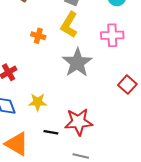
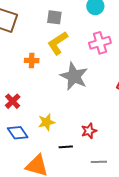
yellow L-shape: (69, 25) -> (58, 43), turned 40
red star: (79, 122) -> (89, 131), size x0.6

